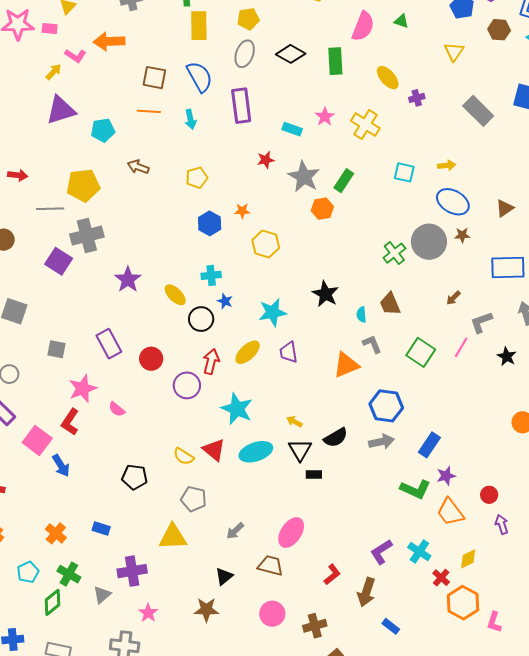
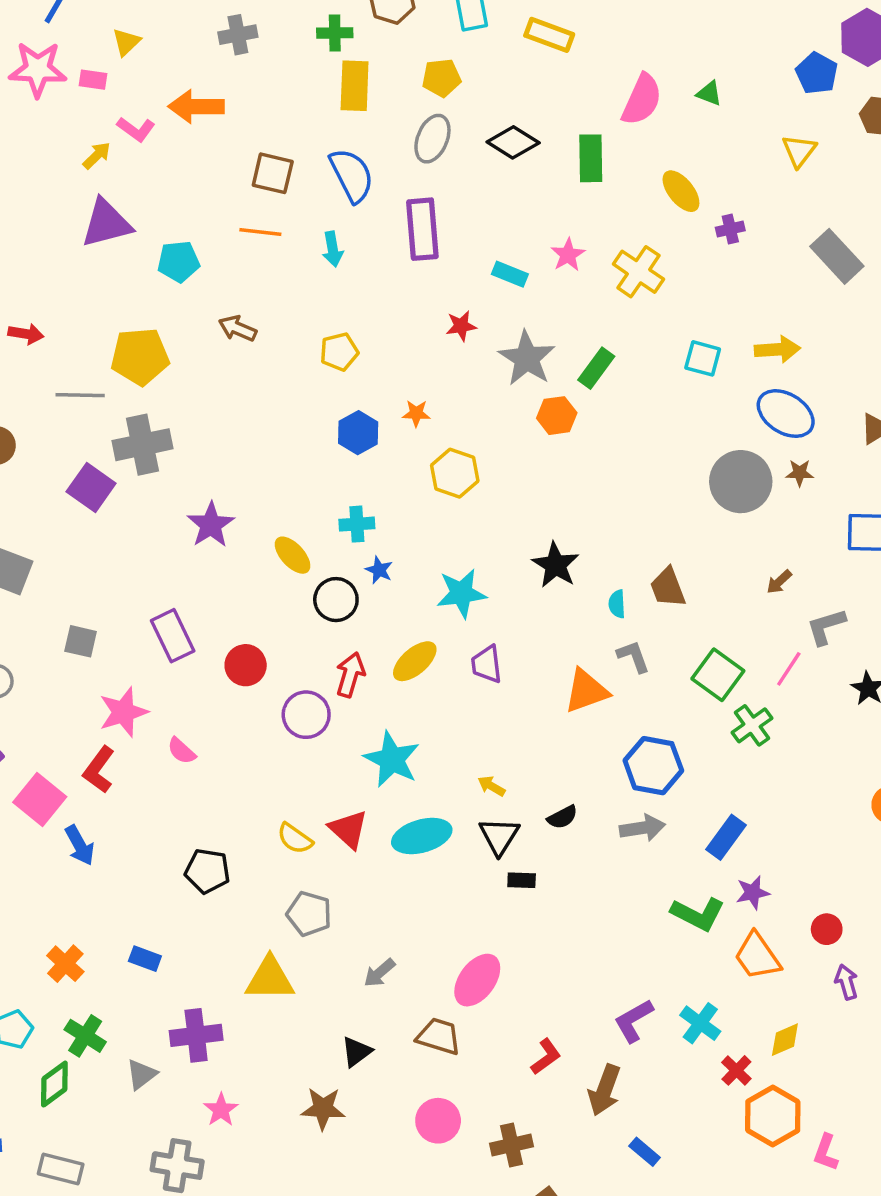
yellow arrow: (447, 165) -> (777, 349), size x1.4
green cross: (394, 253) -> (752, 725), moved
black semicircle: (336, 437) -> (562, 817), size x0.7

